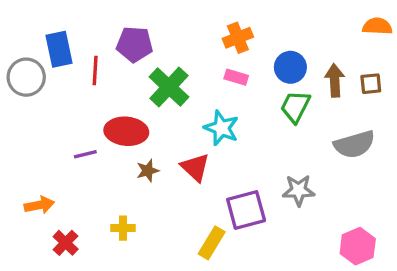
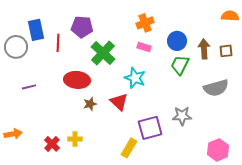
purple line: (85, 154) -> (29, 87), moved
orange arrow: (39, 205) -> (13, 134), moved
red cross: (66, 243) -> (52, 144), moved

